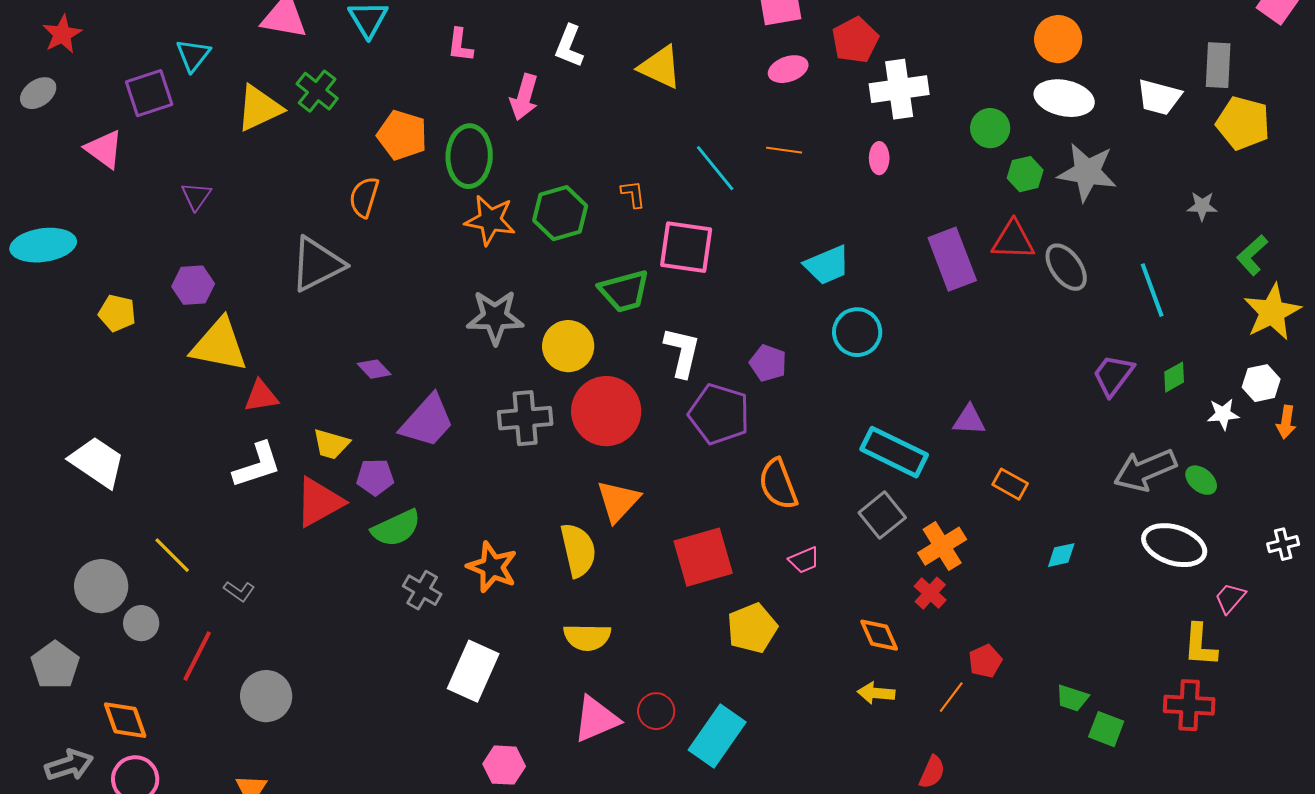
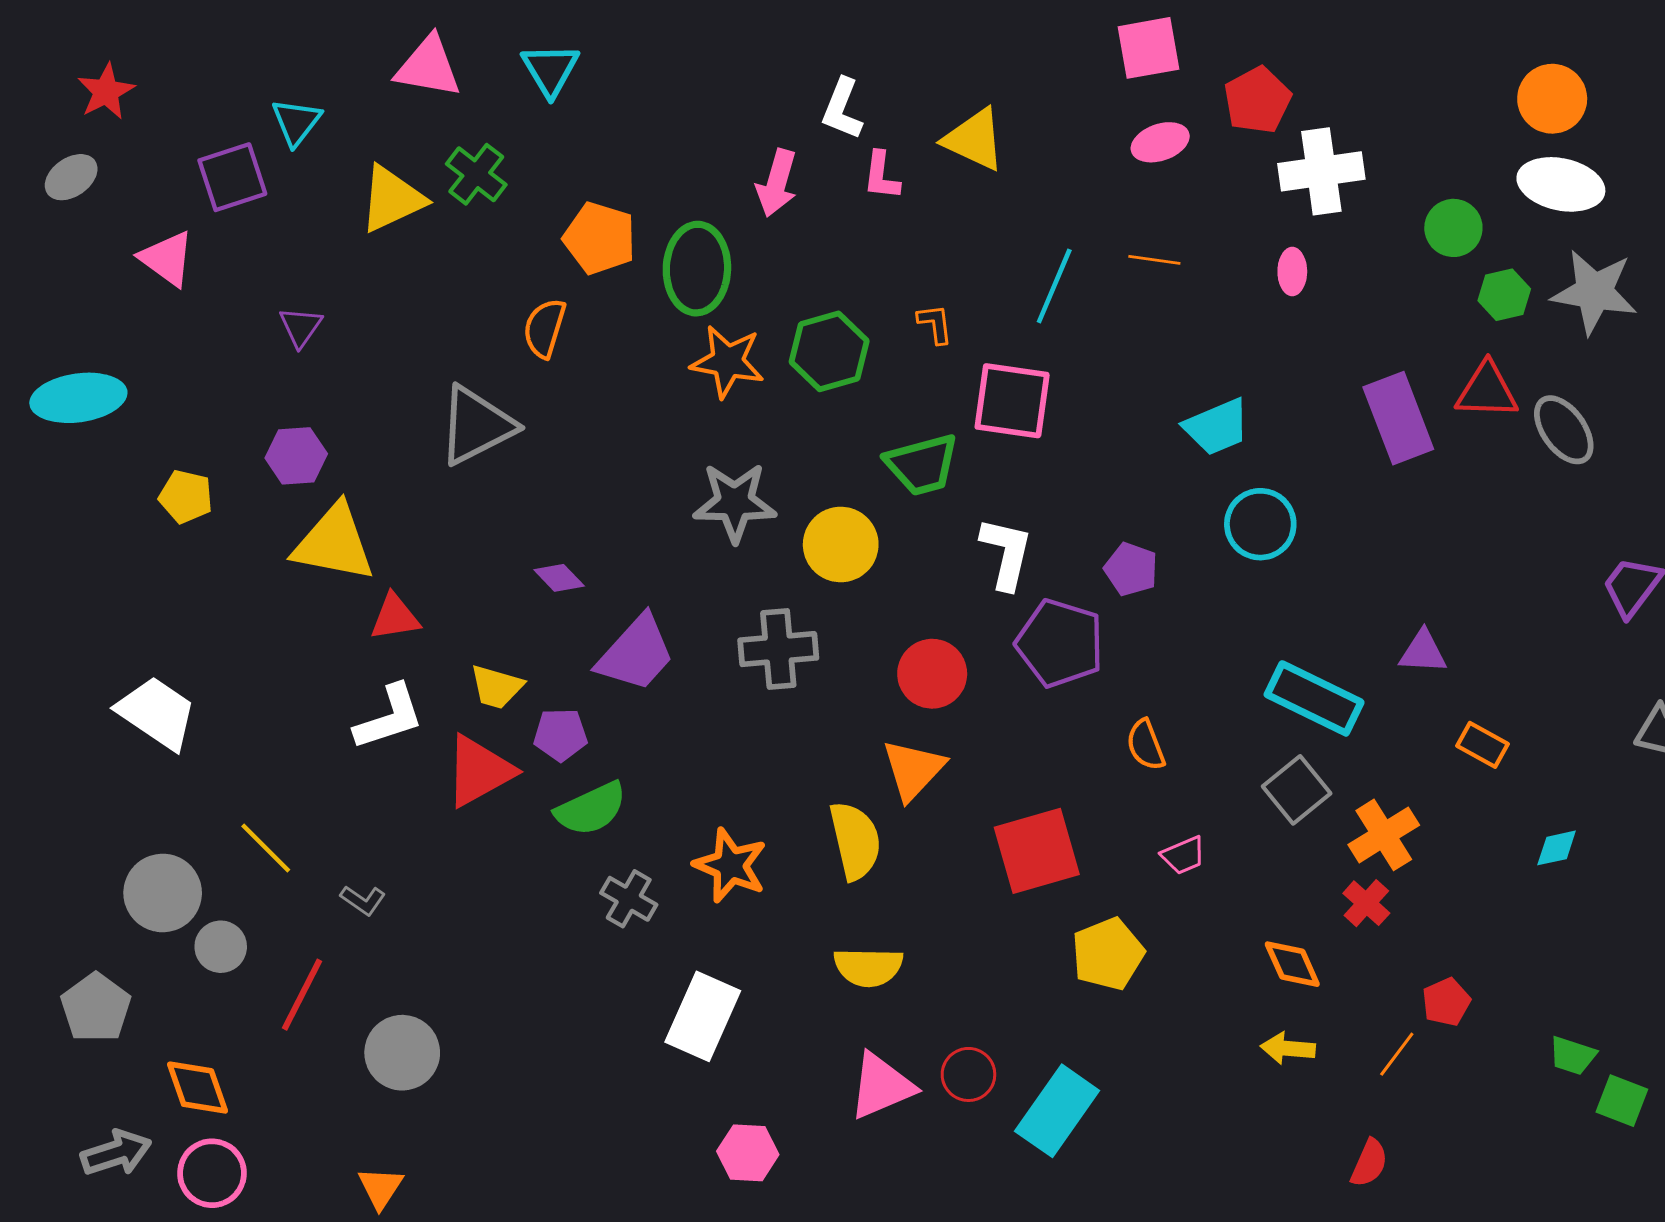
pink L-shape: (460, 45) -> (881, 176), moved
cyan line: (715, 168) -> (1054, 286), turned 62
red circle: (606, 411) -> (932, 674), moved, size x0.7
orange semicircle: (778, 484) -> (1146, 745), size x0.7

